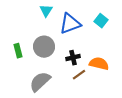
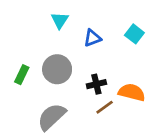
blue triangle: (70, 24) -> (92, 38), size x0.6
green rectangle: (18, 51) -> (22, 75), turned 40

